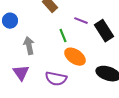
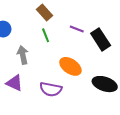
green line: (63, 36) -> (46, 35), moved
purple triangle: (21, 73) -> (14, 83), turned -30

